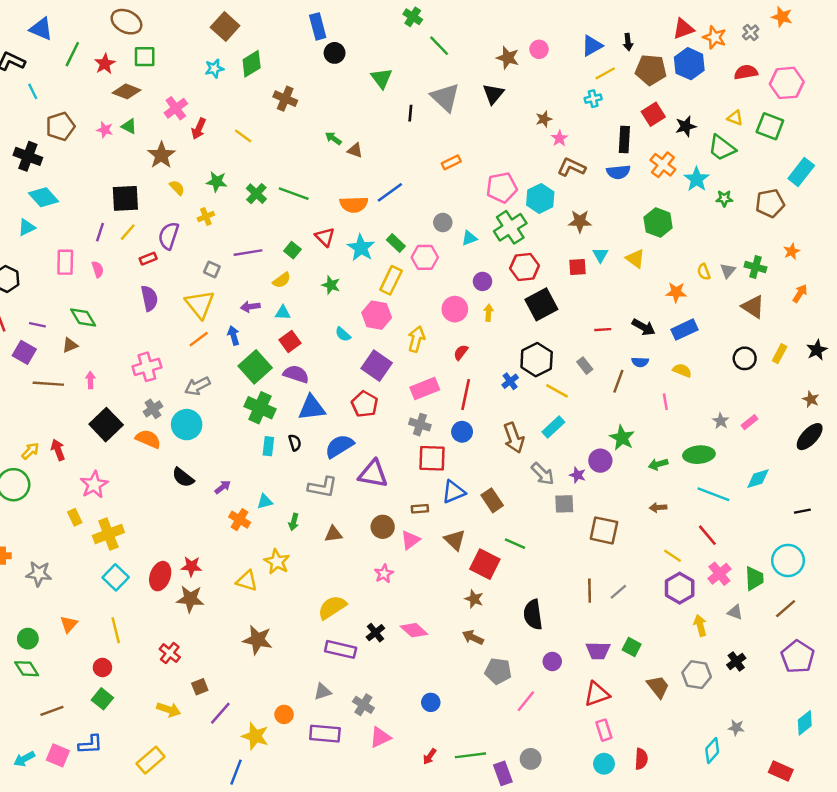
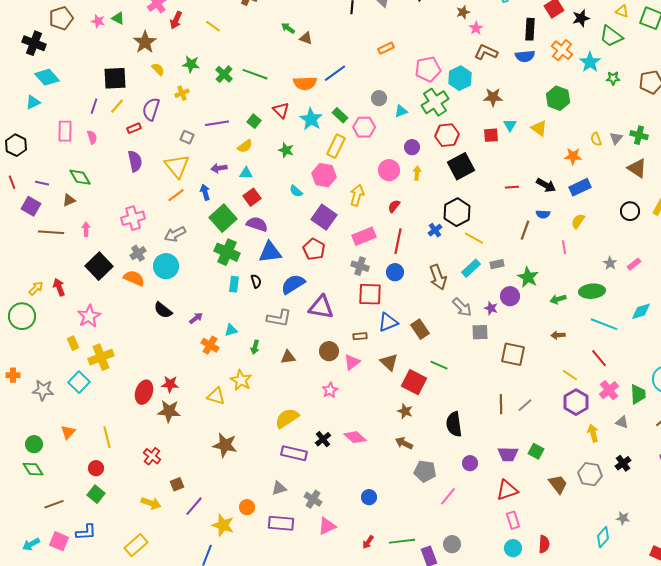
gray rectangle: (585, 366) -> (497, 264), moved, turned -64
yellow semicircle: (682, 370) -> (578, 221), turned -77
cyan square: (116, 577) -> (79, 382), moved

